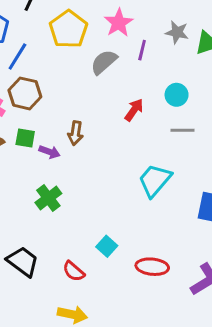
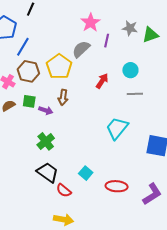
yellow pentagon: (68, 29) -> (59, 67), moved
black trapezoid: (23, 261) -> (48, 172), moved

